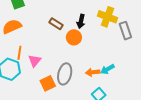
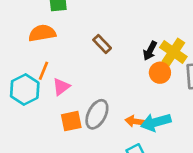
black arrow: (81, 21) -> (150, 51), moved
orange circle: (74, 37) -> (160, 73), moved
cyan arrow: (107, 69) -> (156, 122), size x1.5

